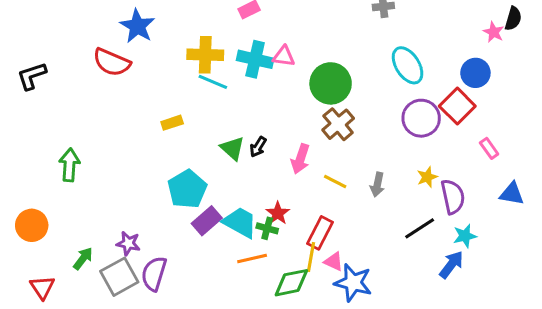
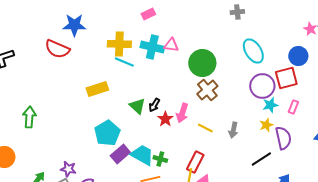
blue star: (137, 26) -> (74, 25), turned -30
red square: (457, 106) -> (286, 78), turned 30
yellow rectangle: (172, 123) -> (97, 89), size x1.5
pink rectangle: (489, 148) -> (293, 107), moved, turned 56
red star: (278, 213) -> (165, 119), moved
cyan star: (465, 236) -> (270, 105), moved

